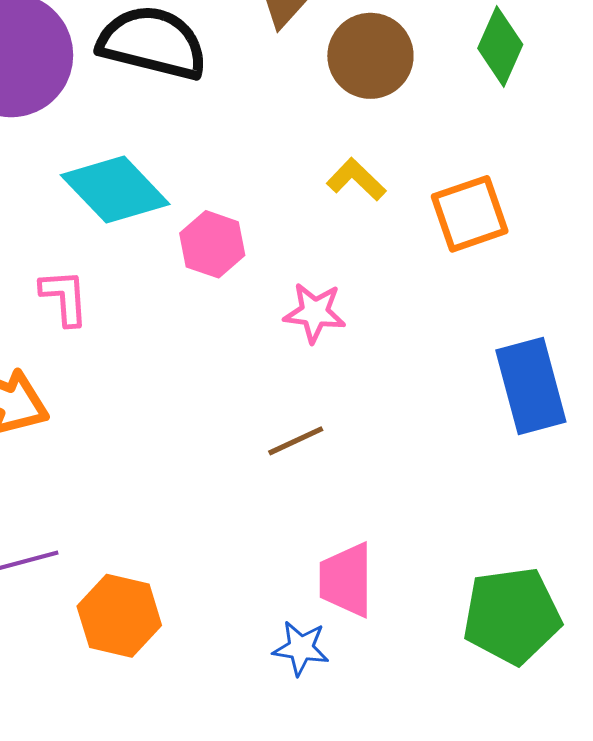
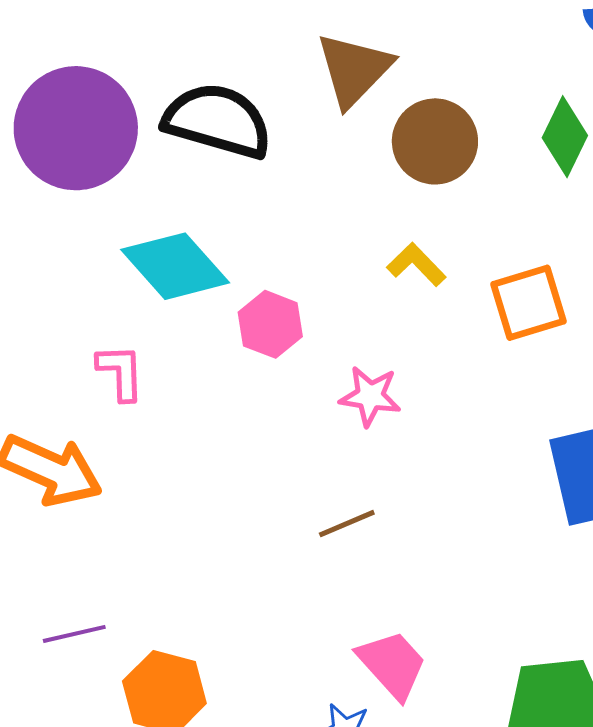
pink trapezoid: (346, 580) -> (392, 664), turned 136

